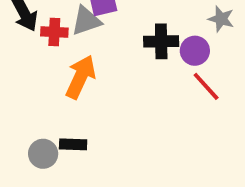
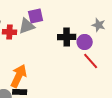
orange arrow: (81, 77) -> (19, 76), moved

